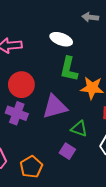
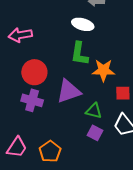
white ellipse: (61, 39) -> (83, 24), moved
purple square: (67, 151) -> (95, 133), moved

